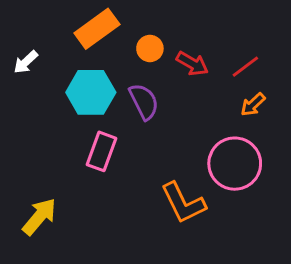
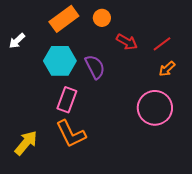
orange circle: (150, 48) -> (102, 18), moved
orange L-shape: (183, 203) -> (71, 134), moved

